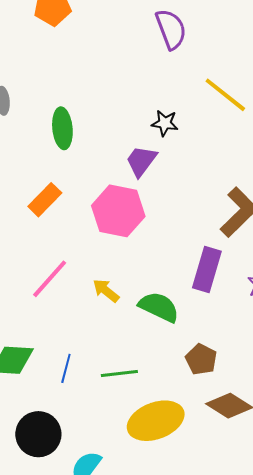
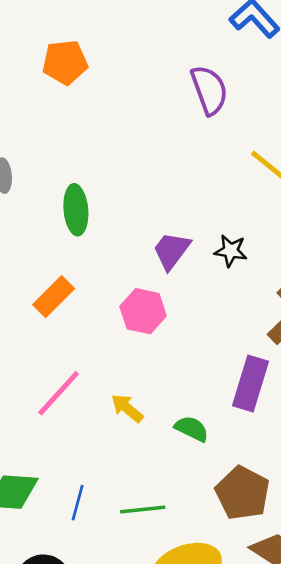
black star: (165, 123) -> (231, 251), moved
pink hexagon: (118, 211) -> (143, 311), size x0.7
green semicircle: (159, 307) -> (192, 429), size x0.7
brown pentagon: (201, 359) -> (243, 493), size x1.4

